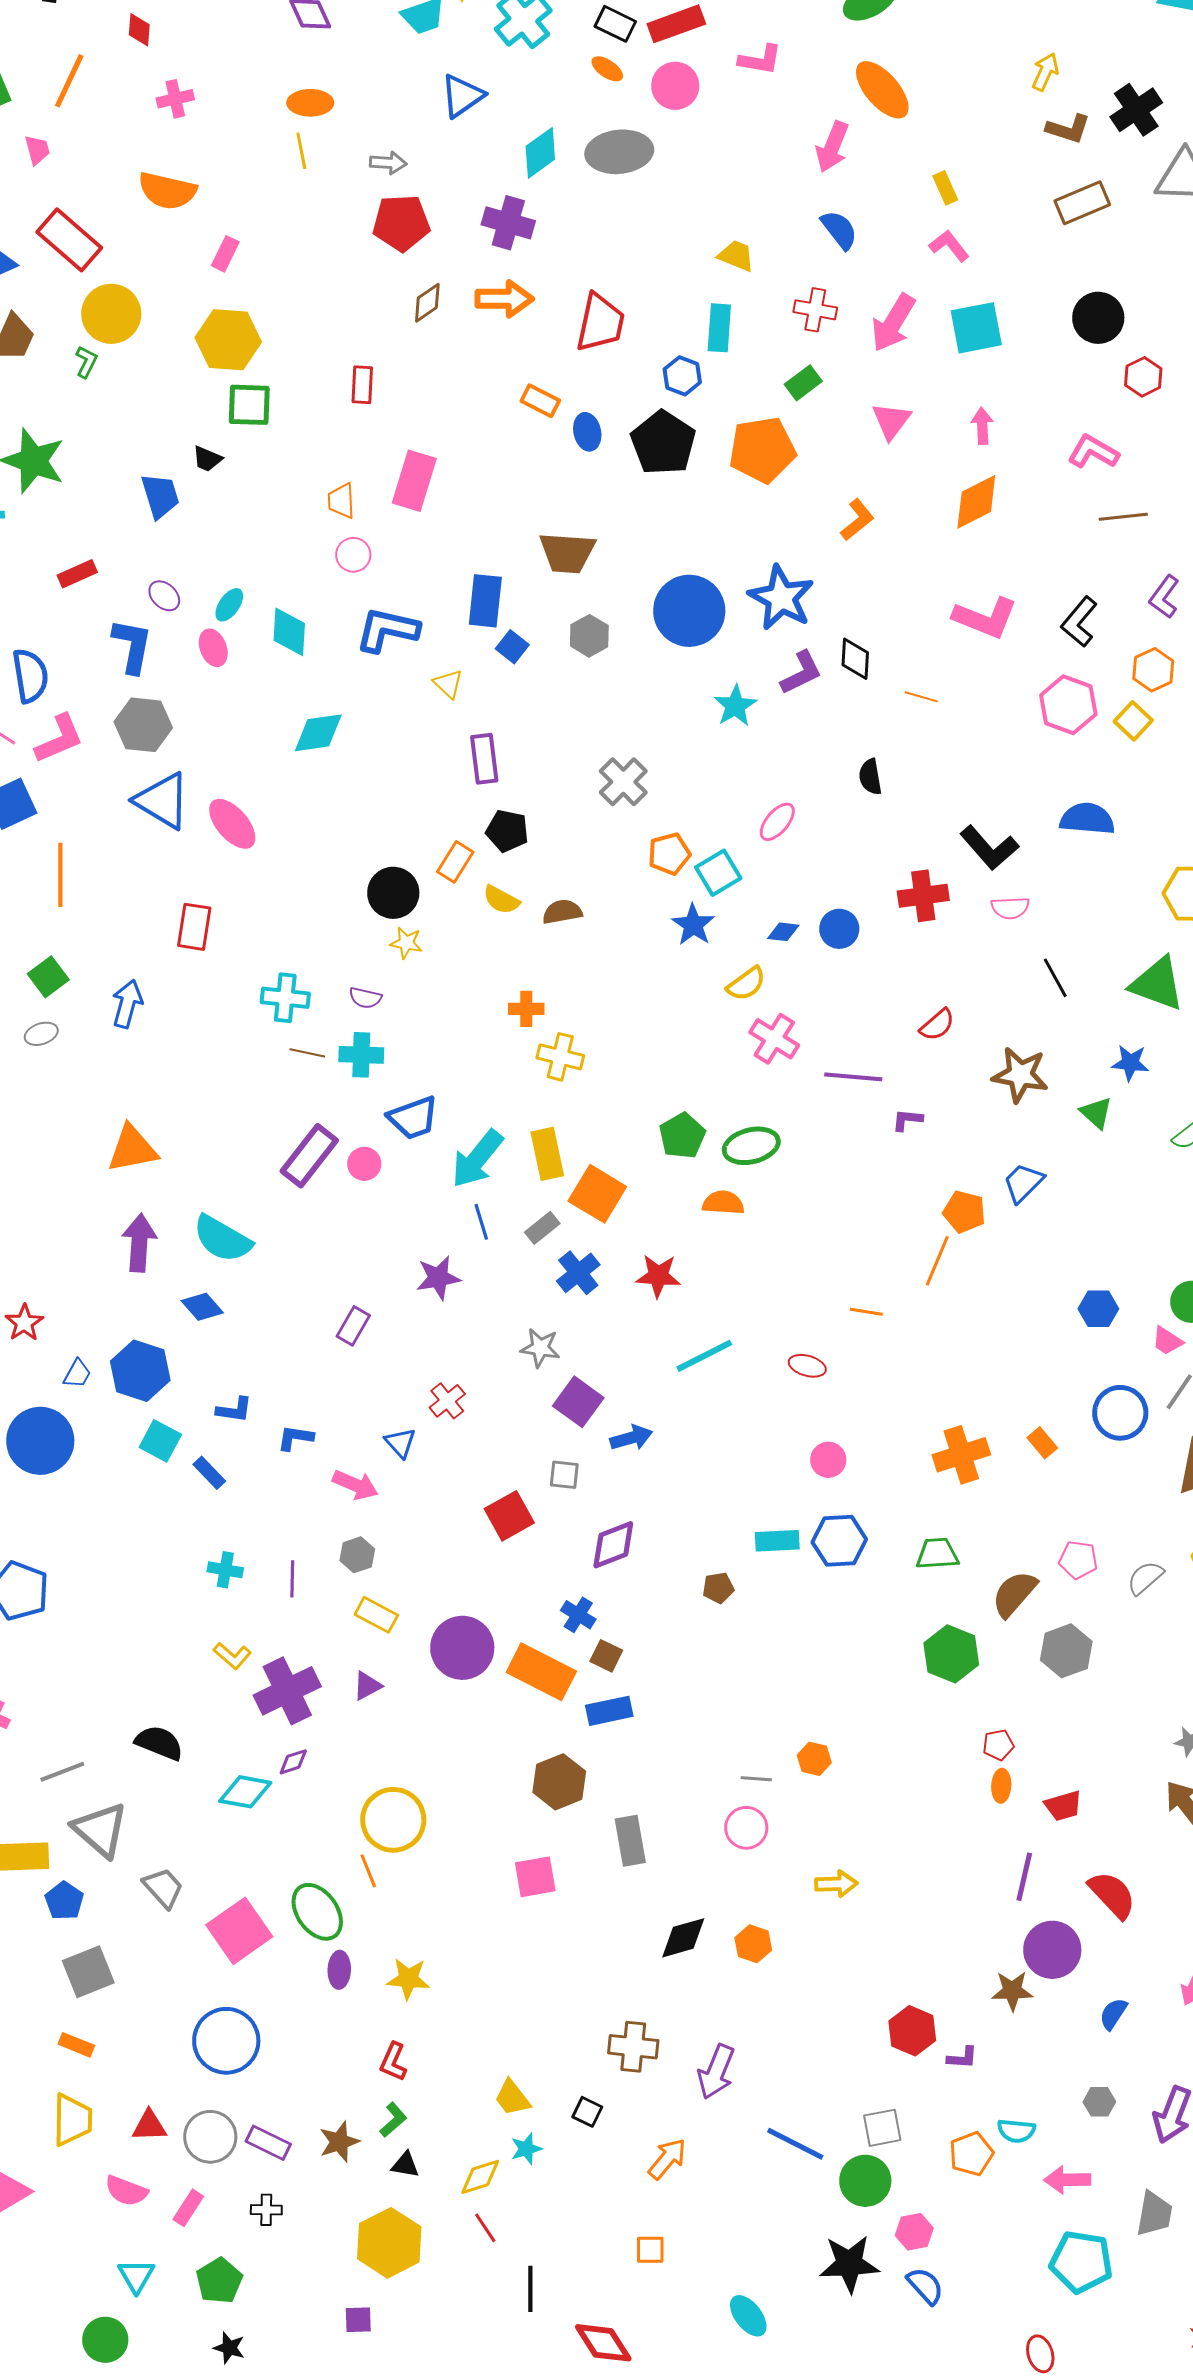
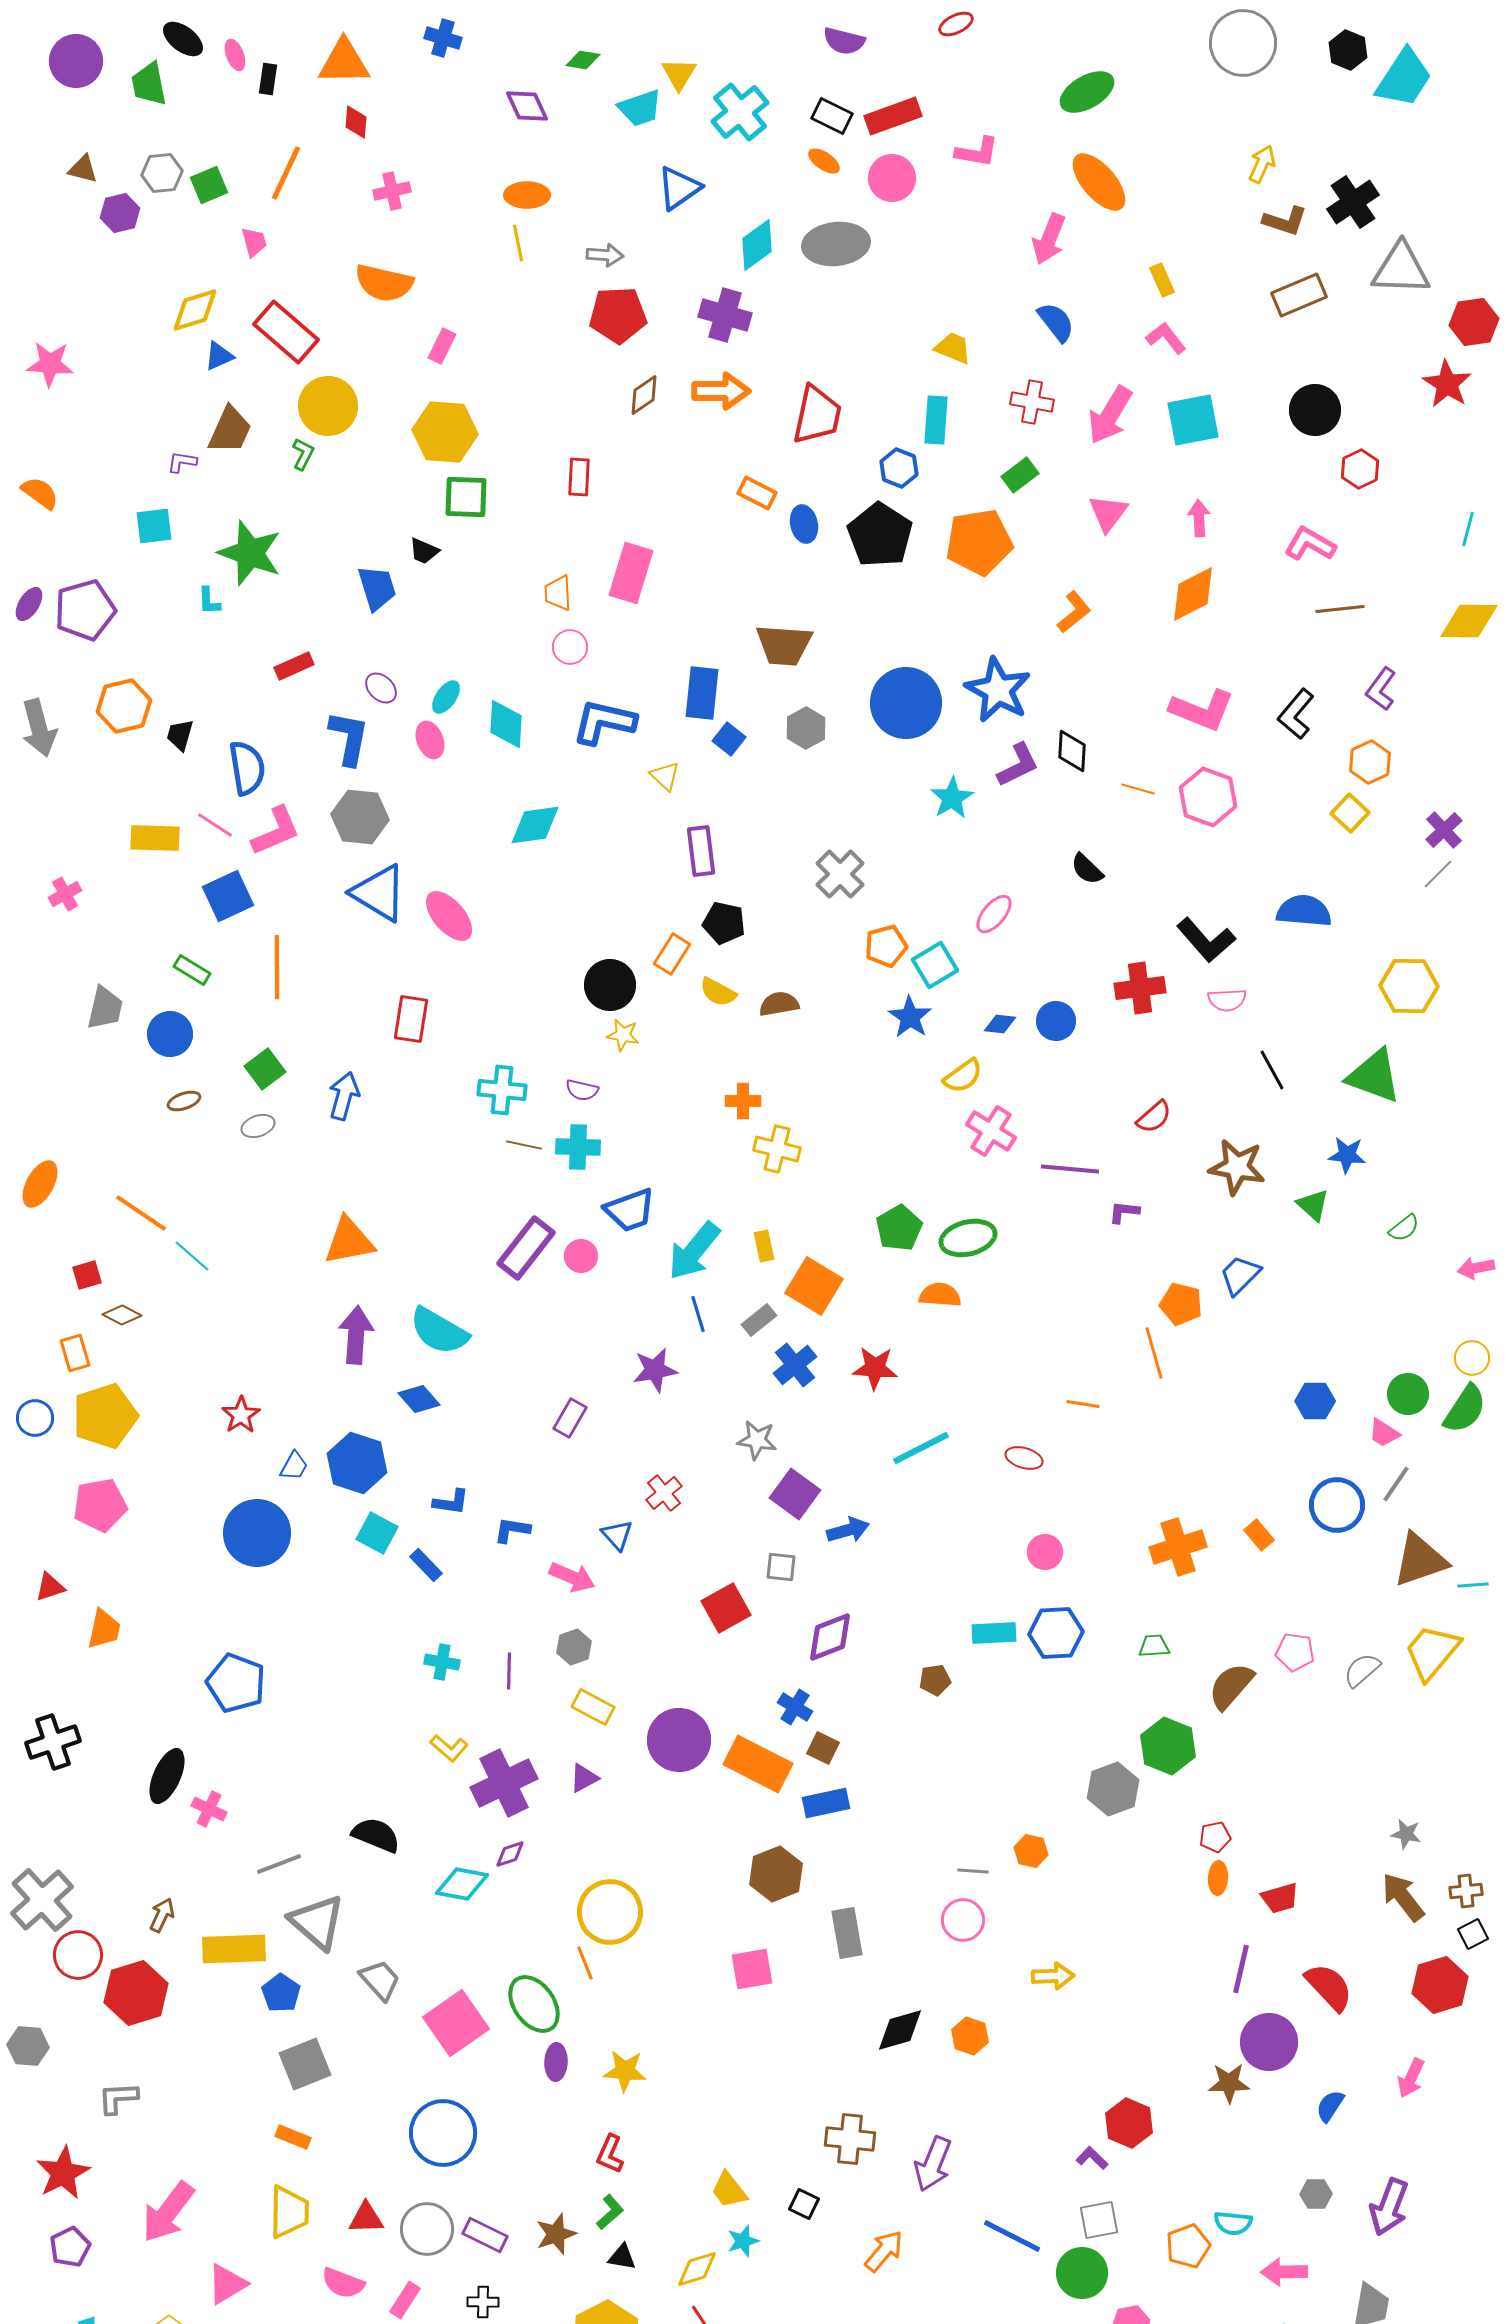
pink hexagon: (1068, 705) -> (1208, 797), moved
black semicircle: (870, 777) -> (1087, 869), turned -36
yellow rectangle: (547, 1154) -> (764, 1246), size x0.6
orange line: (937, 1261) -> (1154, 1353), turned -39
green trapezoid: (937, 1554) -> (1154, 1646), size x0.7
gray hexagon: (1066, 1651) -> (1113, 1789), moved
purple L-shape: (962, 2058) -> (1092, 2158), moved, turned -140

